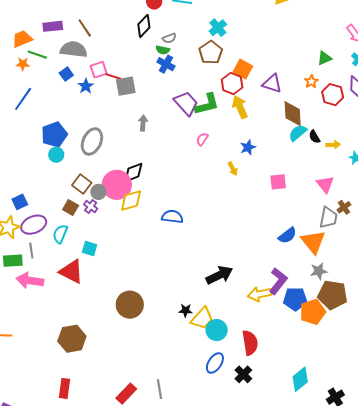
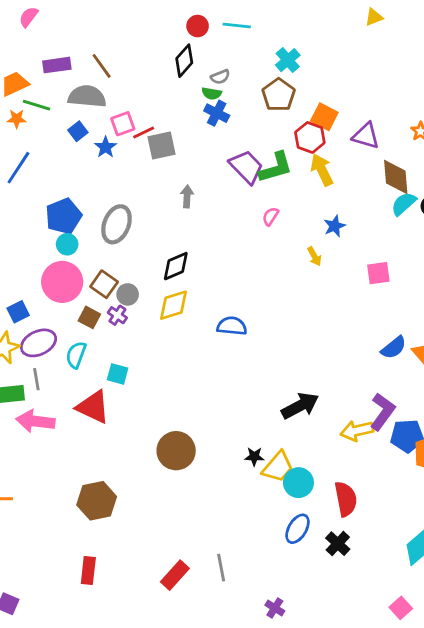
red line: (113, 76) -> (144, 133), turned -42
pink circle: (117, 185) -> (62, 282), moved

